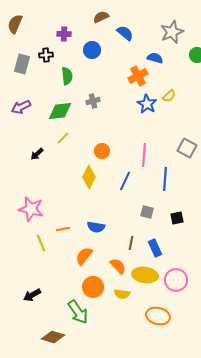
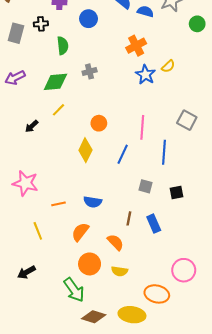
blue semicircle: (155, 58) -> (145, 11), moved
yellow line: (41, 243) -> (38, 231), moved
yellow ellipse: (145, 275) -> (132, 315), moved
pink circle: (176, 280) -> (184, 270), moved
brown diamond: (53, 337) -> (94, 317), moved

